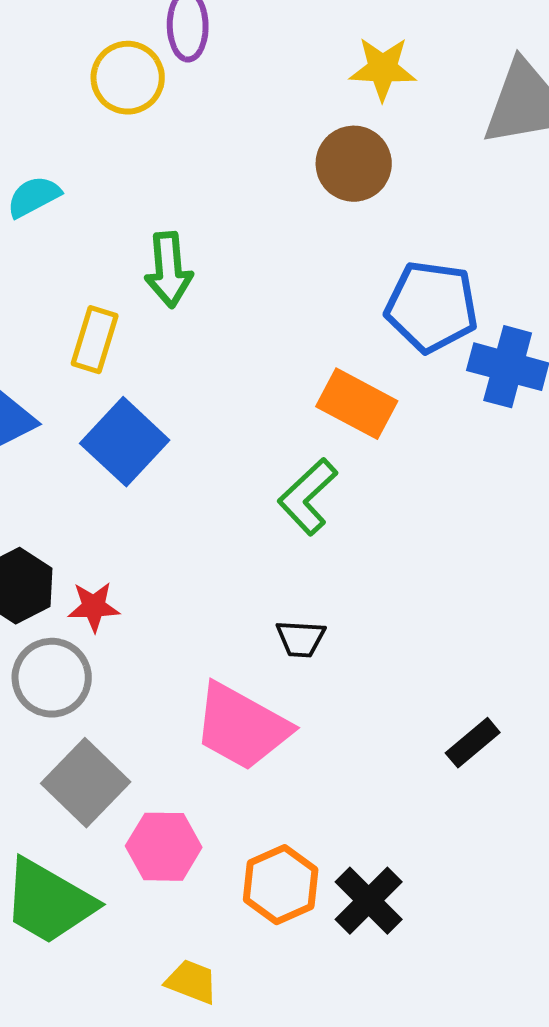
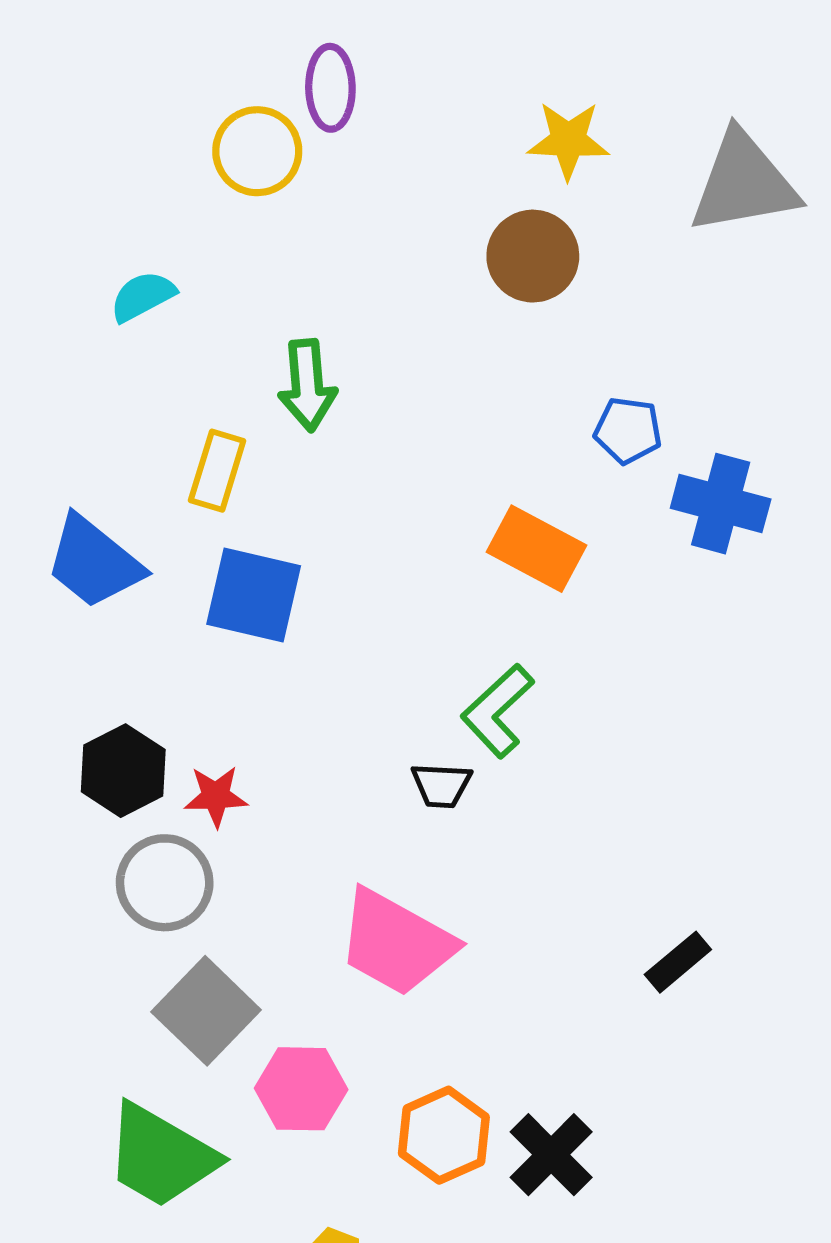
blue pentagon: (432, 307) -> (628, 430), size x0.6
blue square: (125, 442) -> (254, 595), turned -30
green L-shape: (308, 497) -> (497, 711), moved
black trapezoid: (301, 639) -> (441, 785), moved

